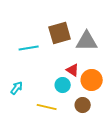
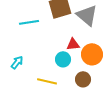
gray triangle: (87, 41) -> (87, 15), turned 40
red triangle: (73, 70) -> (73, 44), turned -40

